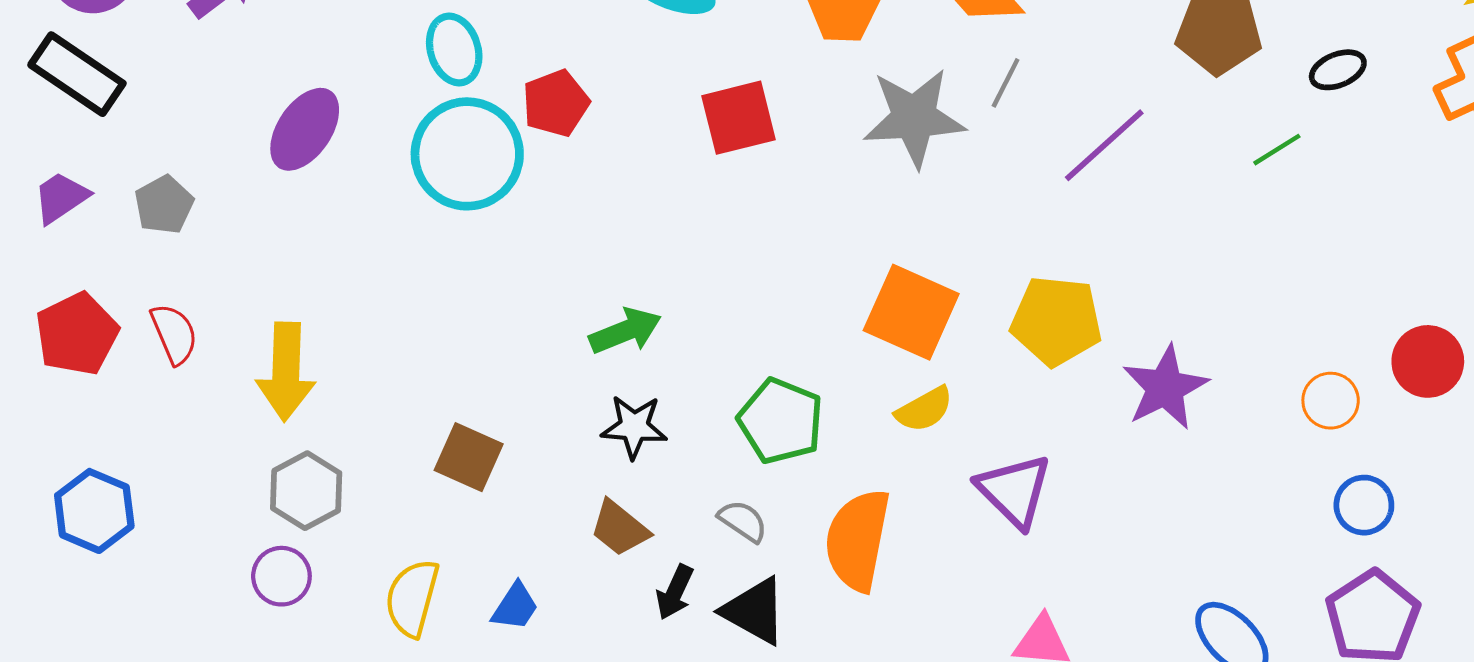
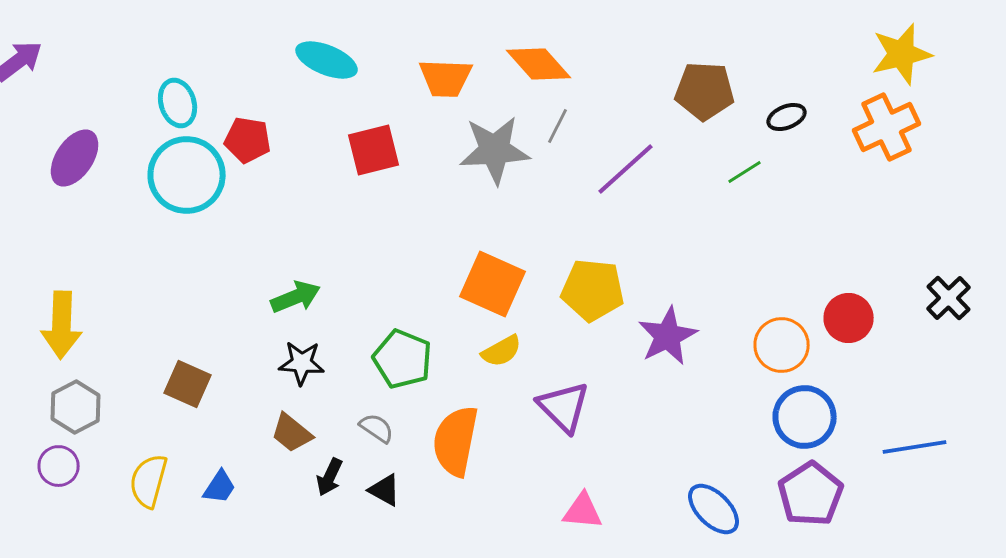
red pentagon: (556, 103) -> (248, 140), turned 30
orange circle: (1331, 401) -> (782, 345), size x1.4
blue circle: (1364, 505) -> (805, 417), size x1.5
black triangle: (755, 611) -> (385, 490), size x0.7

